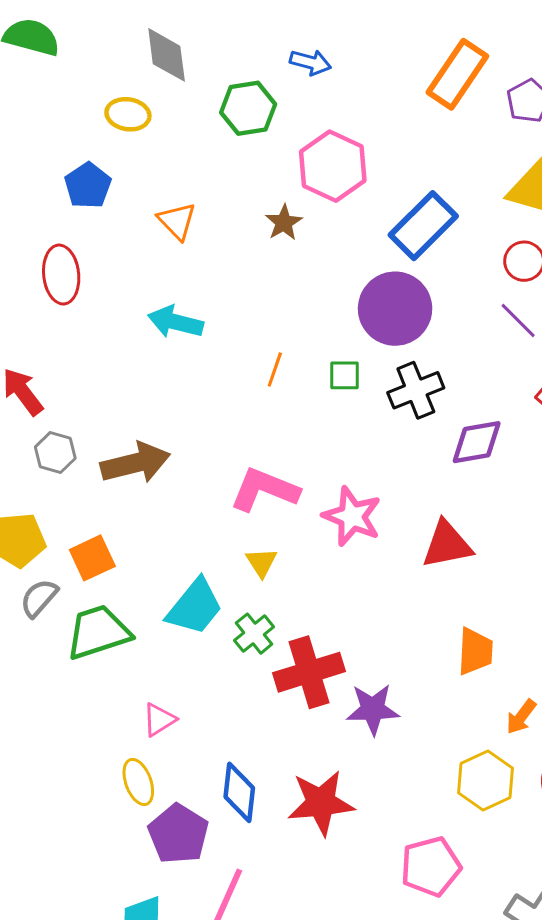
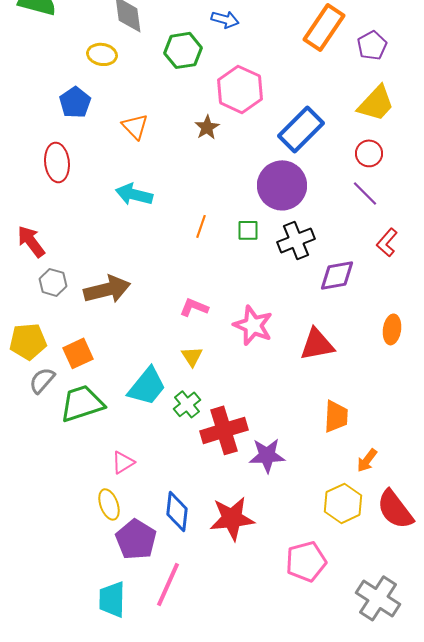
pink L-shape: (264, 490) -> (194, 307), size x0.6

